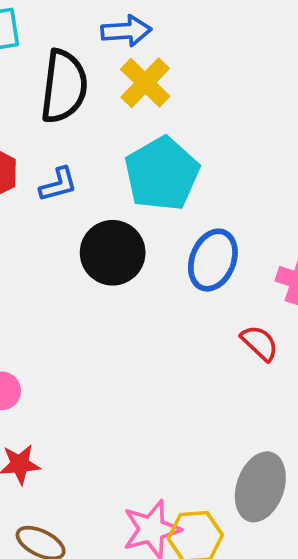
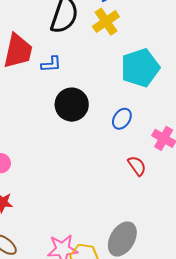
cyan pentagon: (162, 174) -> (140, 68), moved
blue ellipse: (213, 260) -> (122, 119), size x0.7

